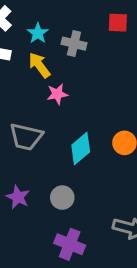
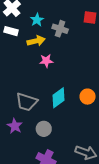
yellow arrow: (39, 65) -> (36, 41), turned 108
gray trapezoid: (26, 137) -> (27, 102), moved

